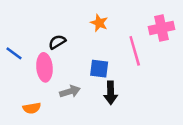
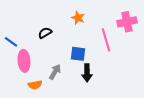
pink ellipse: (44, 67) -> (24, 61), moved
gray arrow: (70, 92) -> (55, 72), turned -42
orange semicircle: (32, 108) -> (35, 85), moved

